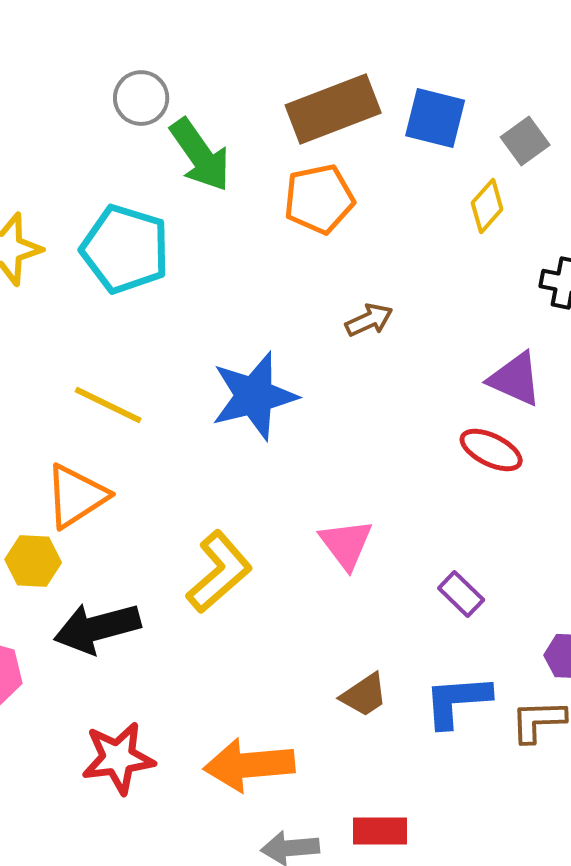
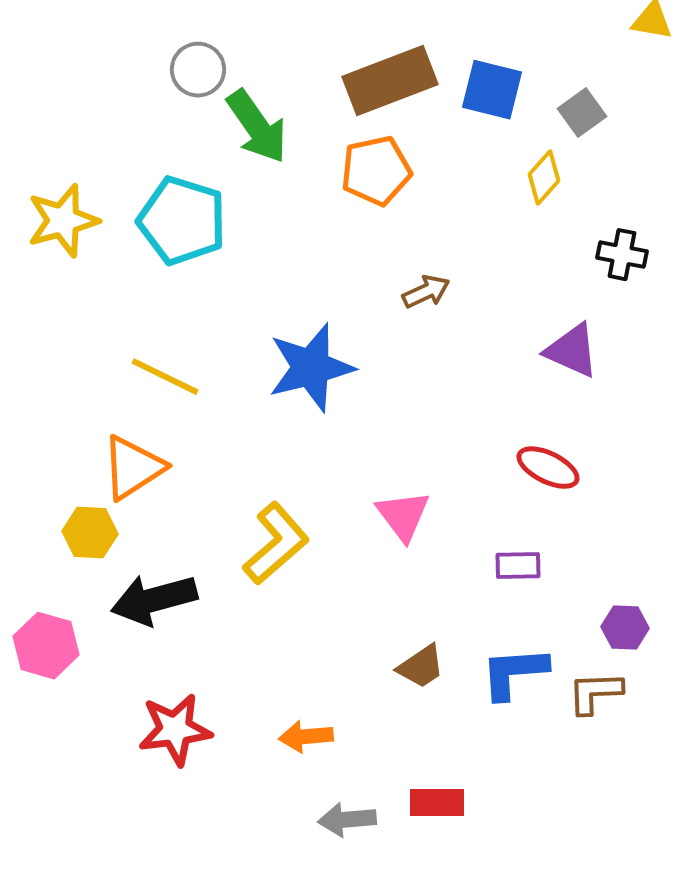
red ellipse: (491, 450) -> (548, 468), moved
purple rectangle: (461, 594) -> (518, 566), turned -45
orange arrow: (249, 765) -> (306, 737), size x0.6

